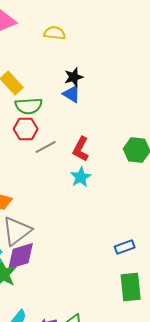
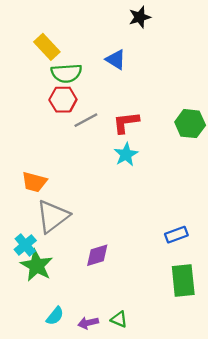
black star: (74, 77) -> (140, 17), moved
red L-shape: (81, 149) -> (126, 122), turned 55
purple diamond: (21, 256) -> (97, 255), moved, size x0.7

